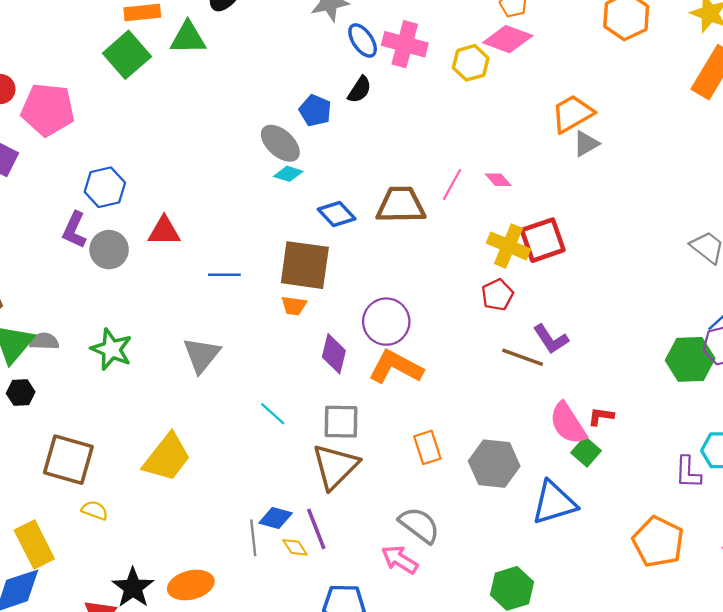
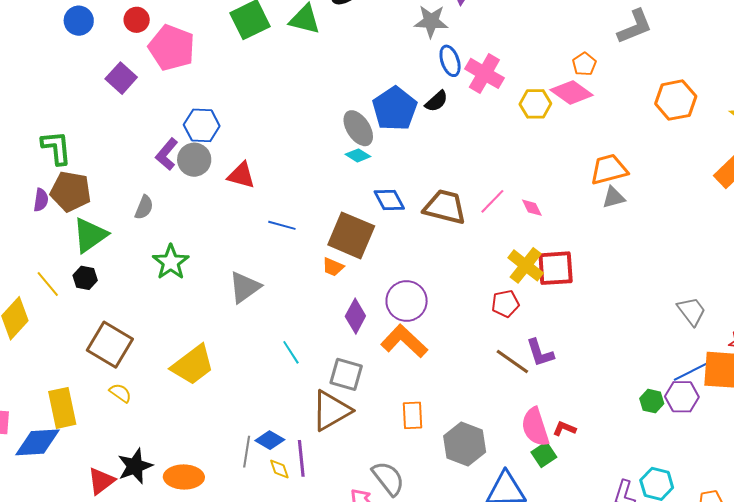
blue pentagon: (315, 111) -> (395, 109), size x1.6
gray circle: (109, 250) -> (194, 160), moved
gray semicircle: (44, 341) -> (144, 207), moved, turned 95
green hexagon: (690, 359) -> (652, 401), size x0.6

